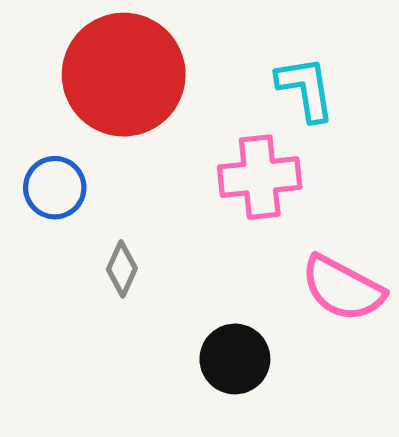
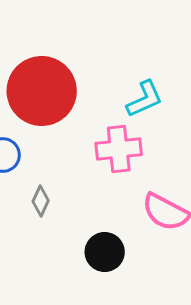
cyan L-shape: (306, 89) -> (145, 99), turned 75

